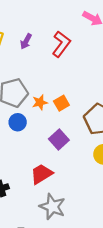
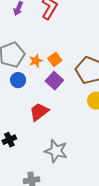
purple square: (59, 139) -> (54, 81), moved
red trapezoid: (41, 174) -> (39, 112), moved

